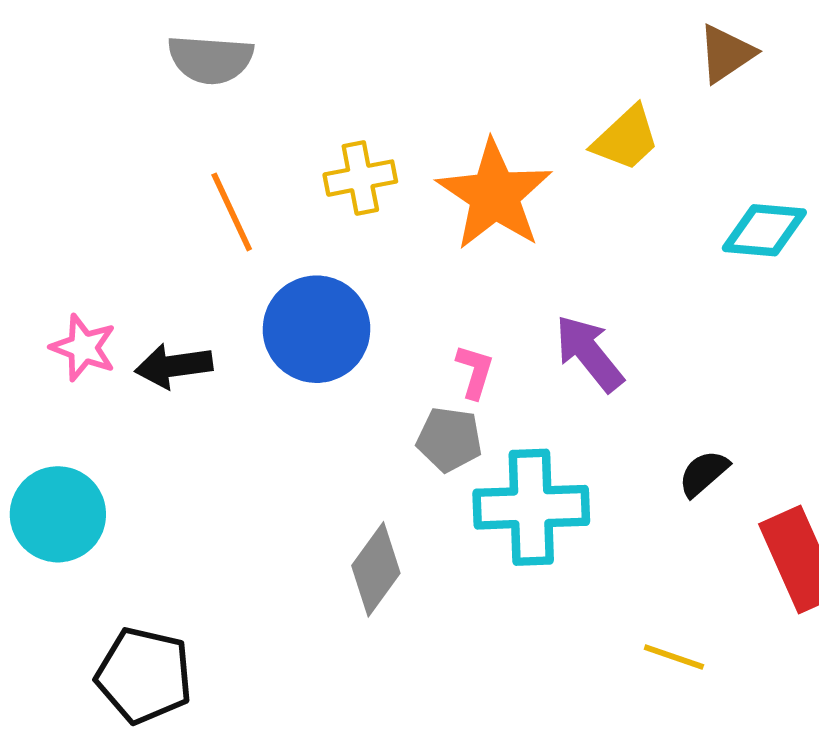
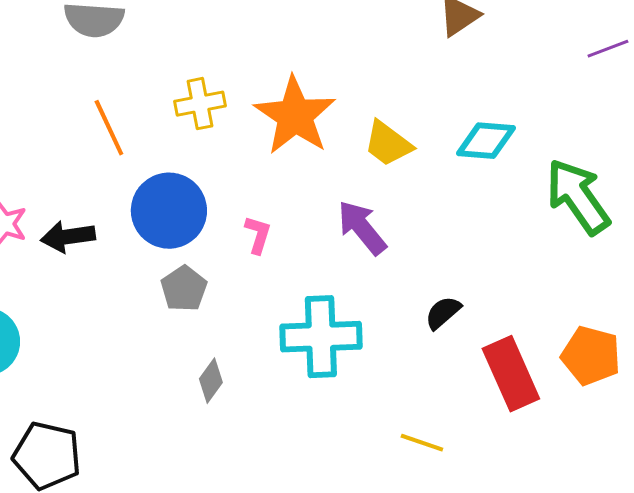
yellow trapezoid: (626, 138) -> (388, 144), moved, turned 80
pink L-shape: (475, 372) -> (258, 235), moved
gray pentagon: (449, 439) -> (184, 289), moved, turned 30
gray diamond: (376, 569) -> (211, 381), size x0.7

